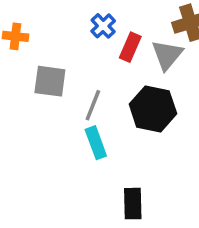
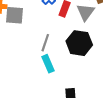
gray square: (50, 81) -> (14, 15), moved

